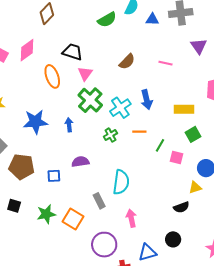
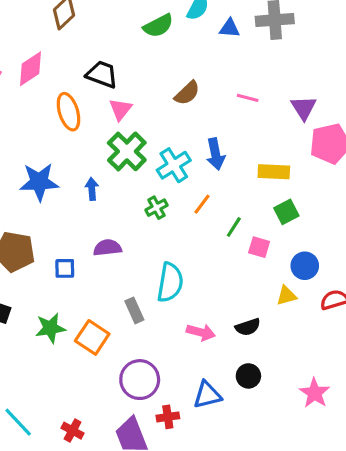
purple triangle: (199, 46) -> (304, 108), moved
orange line: (139, 132) -> (202, 204), turned -56
black semicircle: (181, 207) -> (248, 327), moved
pink arrow: (131, 218) -> (201, 332), moved, turned 114

